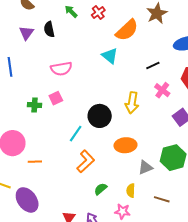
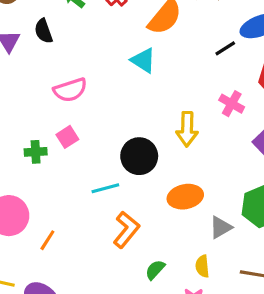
black line: (153, 65) -> (225, 48), moved
cyan line: (76, 134) -> (105, 188), turned 48
orange line: (35, 162) -> (47, 240), turned -48

